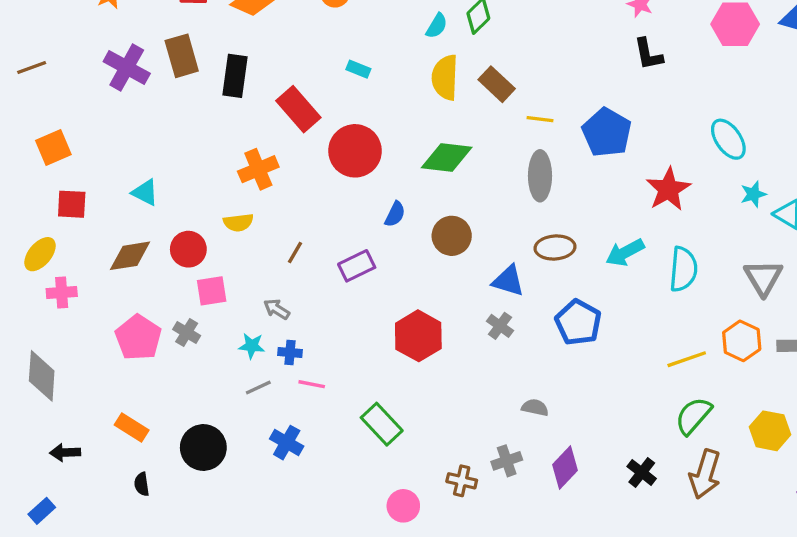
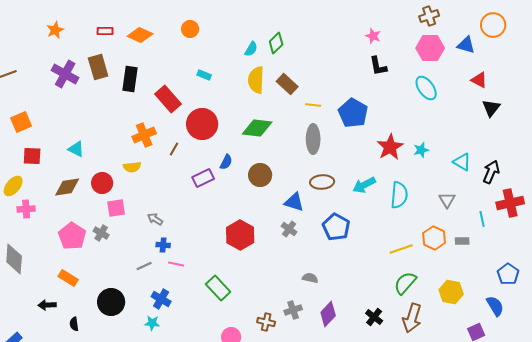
cyan ellipse: (728, 139) -> (426, 88), moved
cyan star: (753, 194) -> (421, 150), moved
brown line: (295, 252) -> (174, 149), moved
purple rectangle: (357, 266) -> (203, 178), moved
gray triangle: (763, 278) -> (447, 200), size x0.7
cyan star: (252, 346) -> (152, 323), moved
orange rectangle: (132, 428) -> (68, 278), moved
black arrow: (65, 453) -> (47, 305), moved

